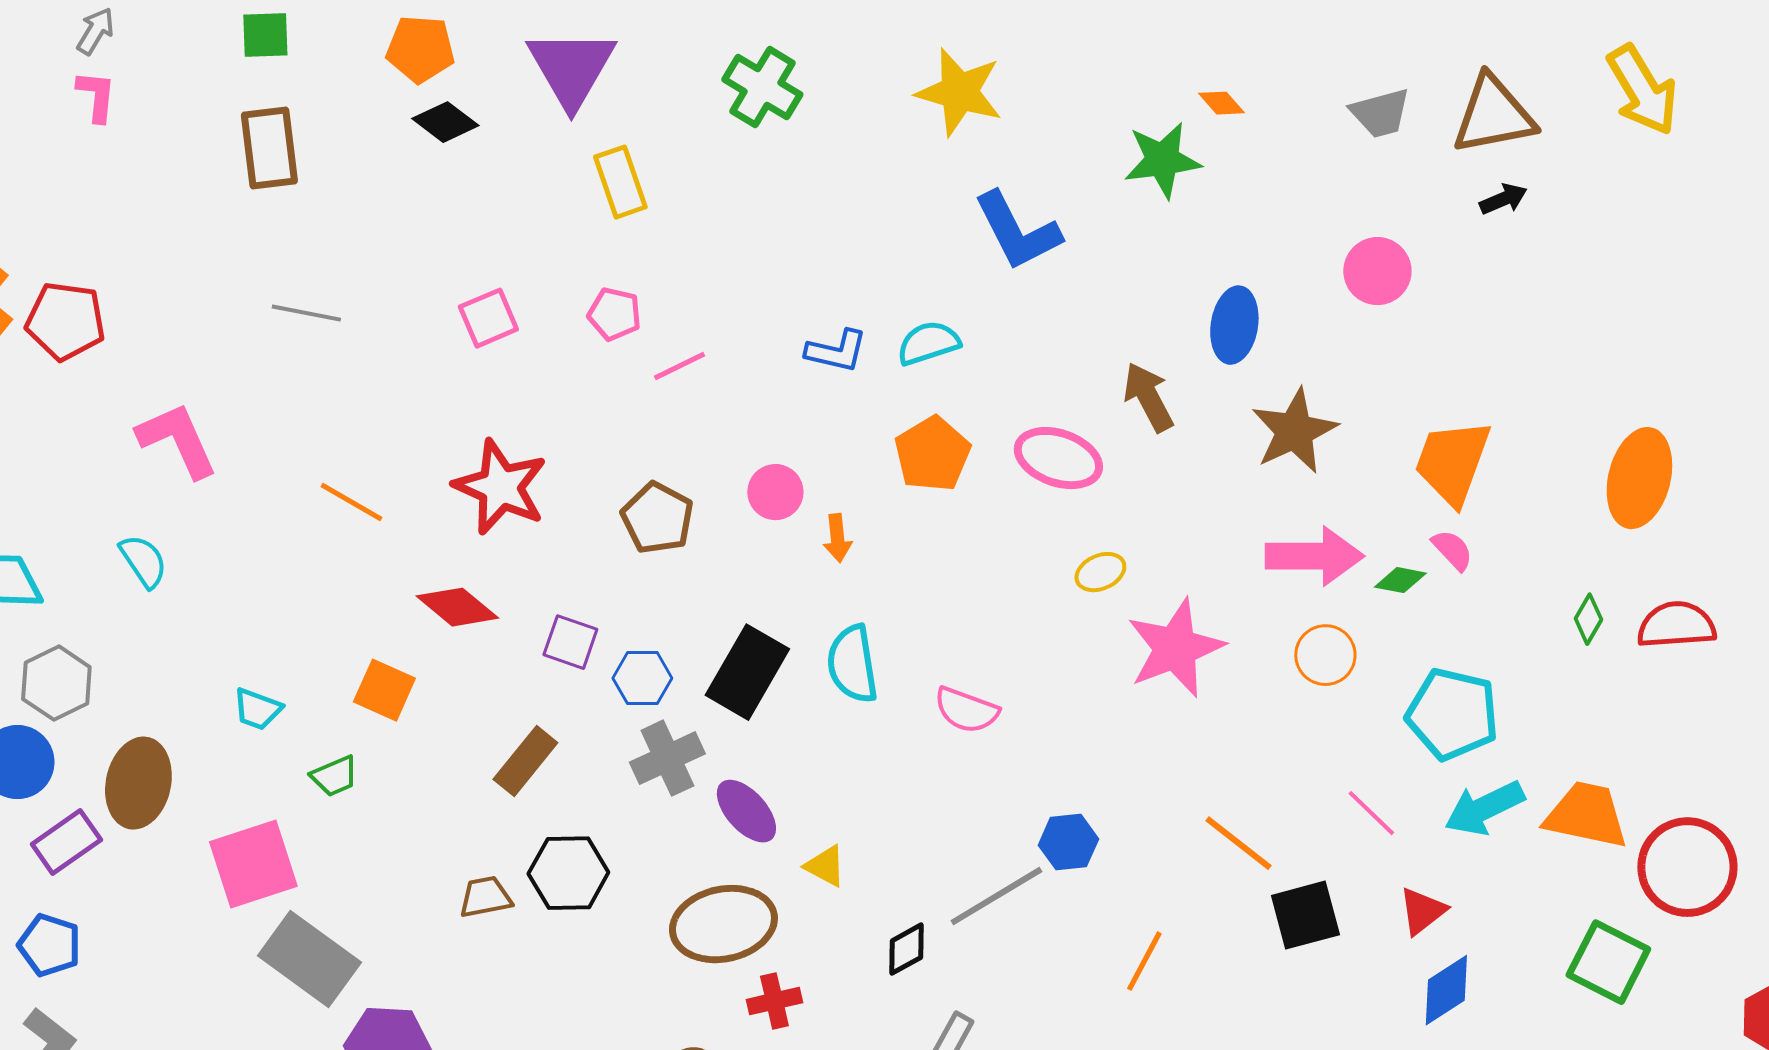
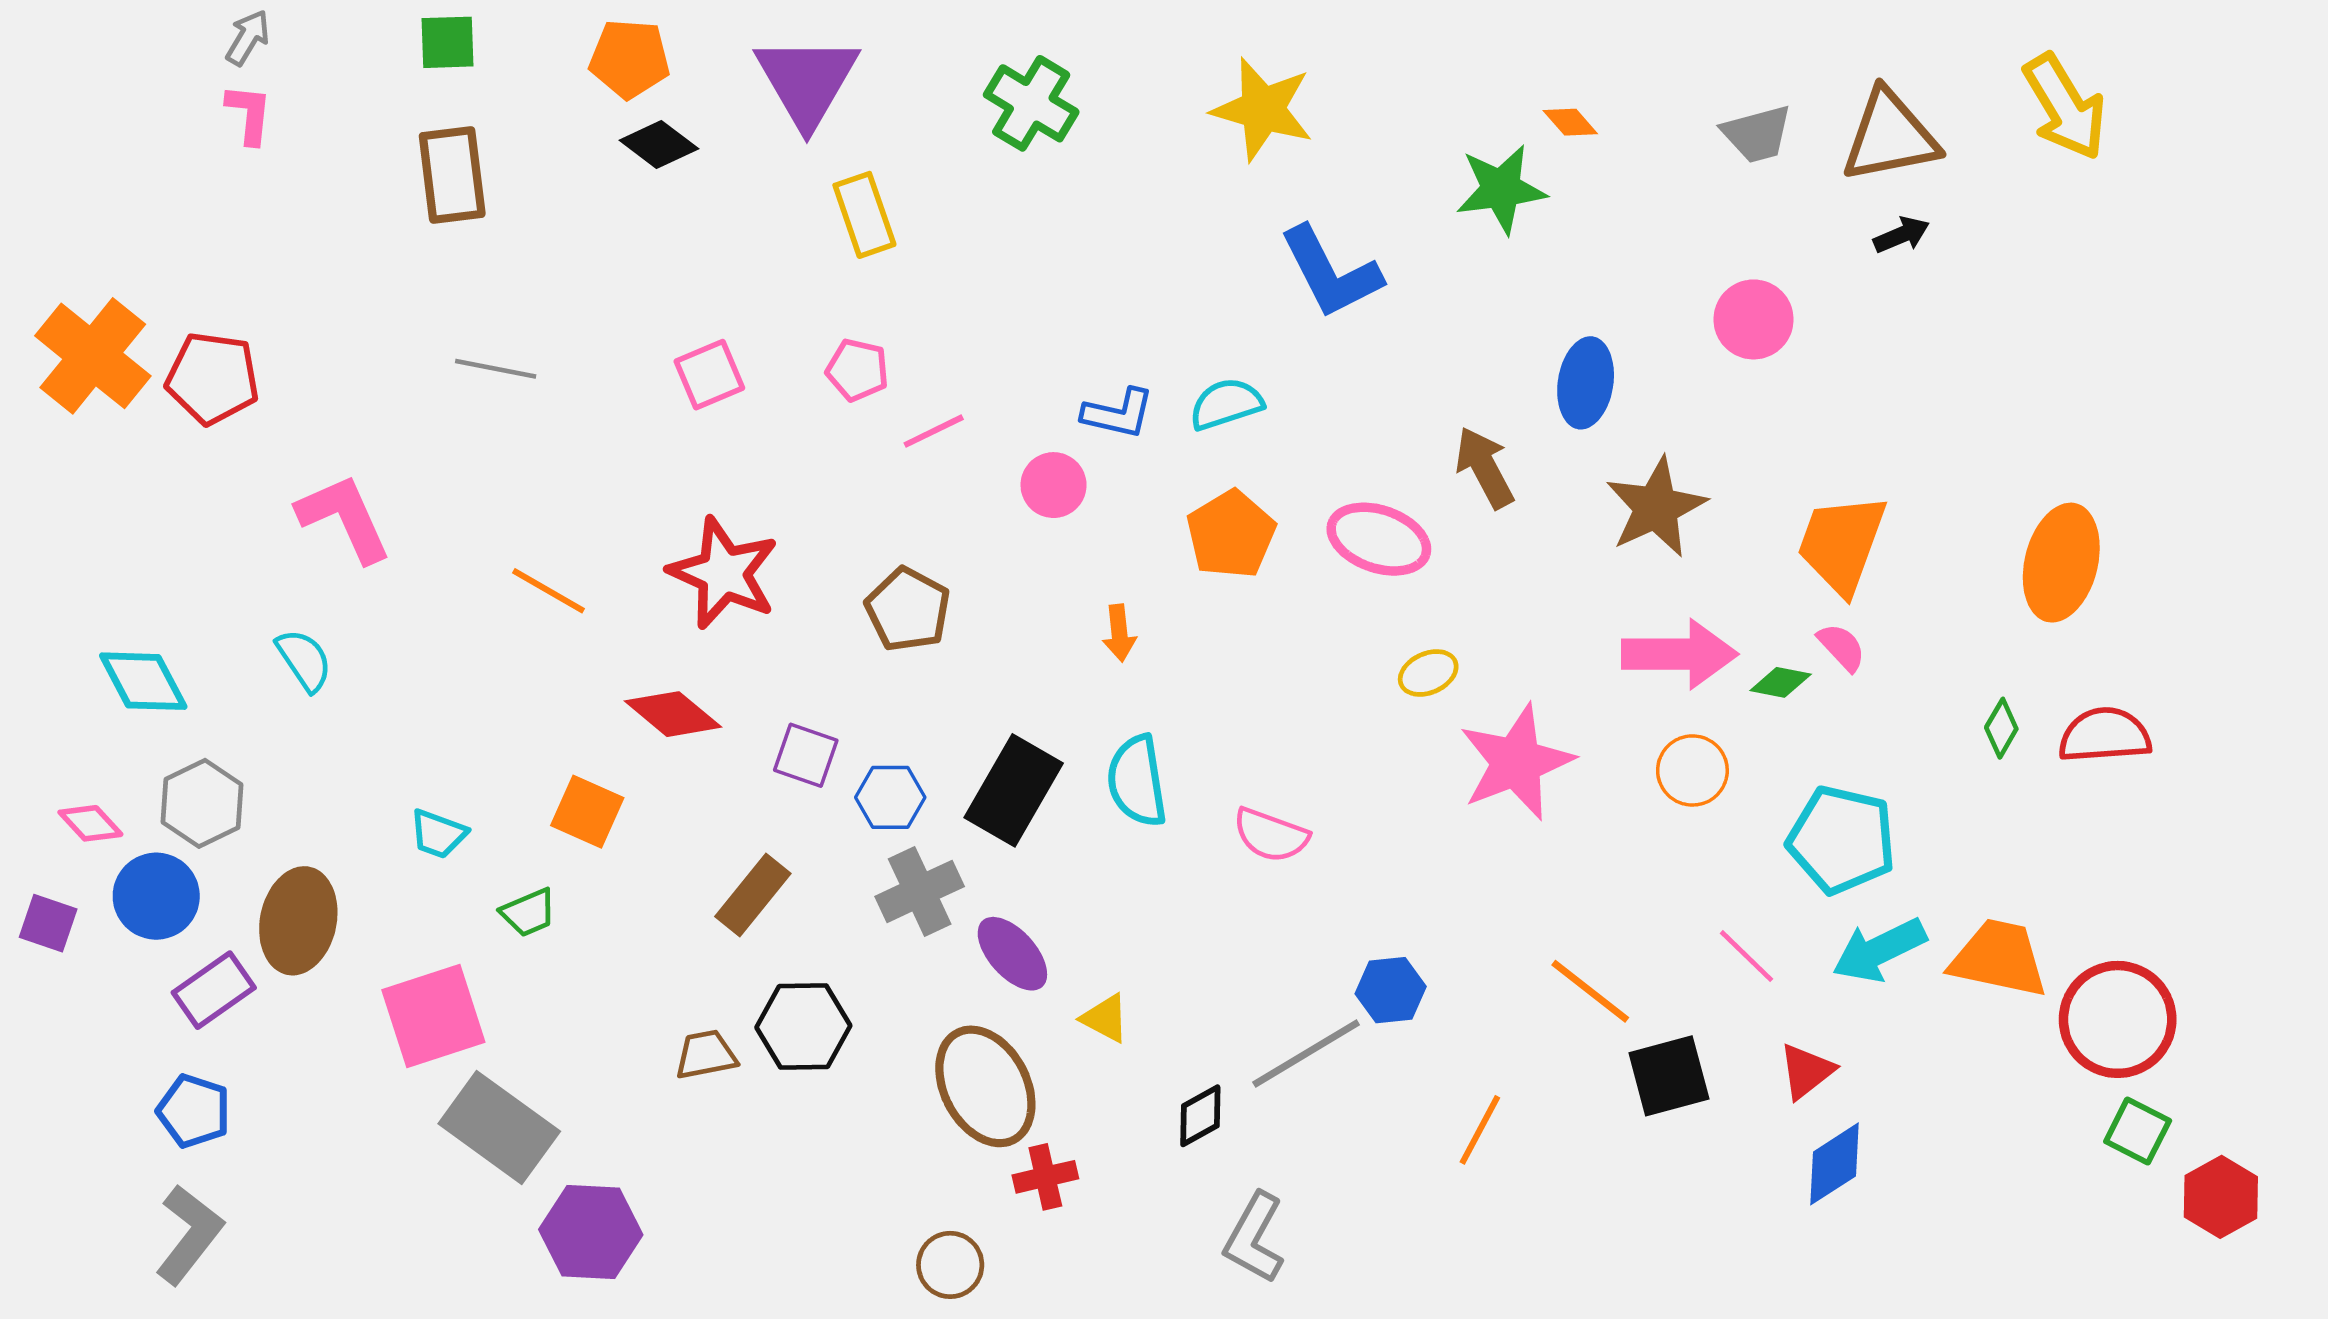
pink circle: (775, 492) -> (1054, 485), moved
brown ellipse: (723, 924) -> (985, 1086), turned 74
green square: (1608, 962) -> (2138, 1131), moved, size x0.7

